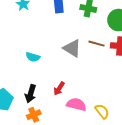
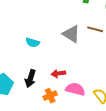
red arrow: (59, 89) -> (58, 74), turned 48
orange cross: (34, 115) -> (50, 96), moved

